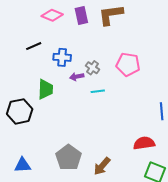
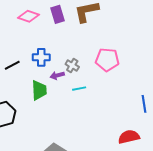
black line: (34, 46) -> (12, 65), moved
green trapezoid: (46, 89) -> (39, 90), moved

